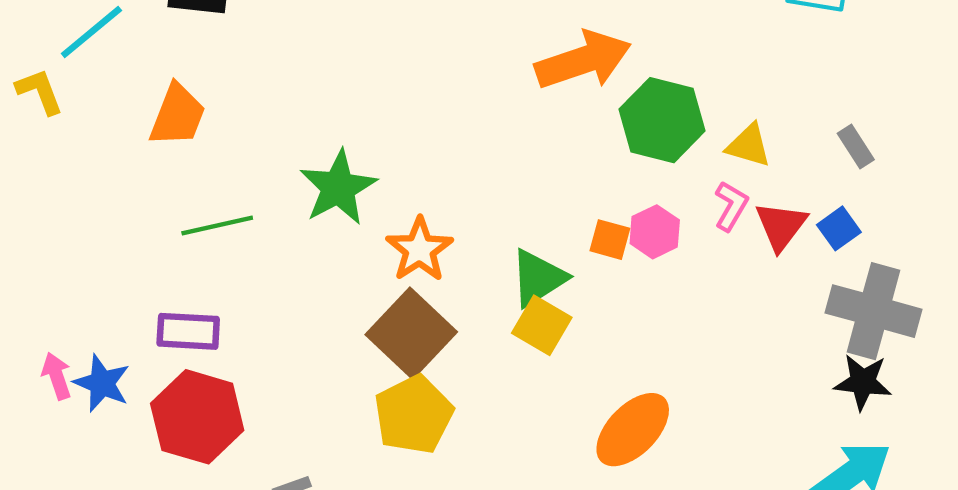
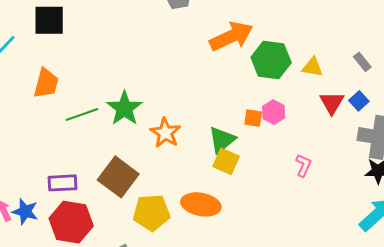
pink L-shape: (731, 206) -> (303, 165), moved
green line: (217, 225) -> (82, 114), moved
brown square: (411, 333) -> (118, 177), moved
yellow pentagon: (414, 415) -> (152, 213), moved, turned 30
orange ellipse: (633, 430) -> (201, 204), moved, turned 63

